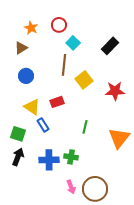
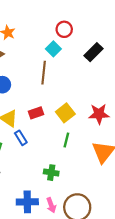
red circle: (59, 25) -> (64, 29), moved
yellow square: (84, 80) -> (65, 113), moved
red star: (115, 91) -> (99, 114), moved
blue cross: (49, 160) -> (27, 202), moved

